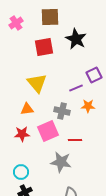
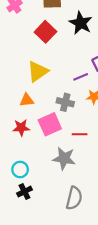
red square: (44, 47) -> (45, 32), turned -36
yellow triangle: (37, 83) -> (38, 71), turned 35

